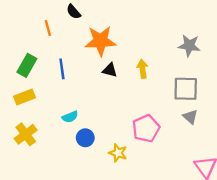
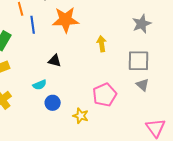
gray star: (189, 46) -> (142, 24), turned -30
blue line: (62, 69) -> (33, 25), moved
black triangle: (110, 70) -> (55, 61), moved

